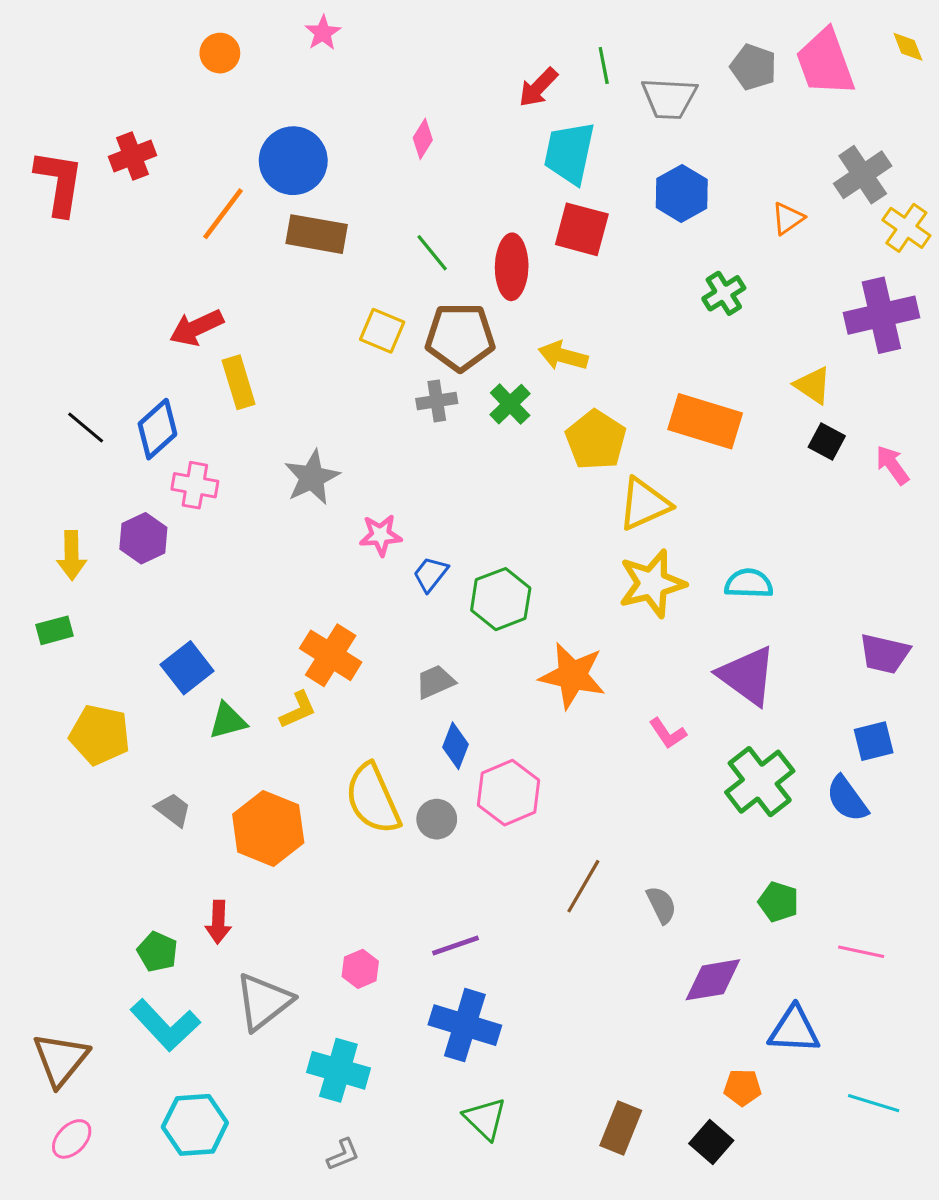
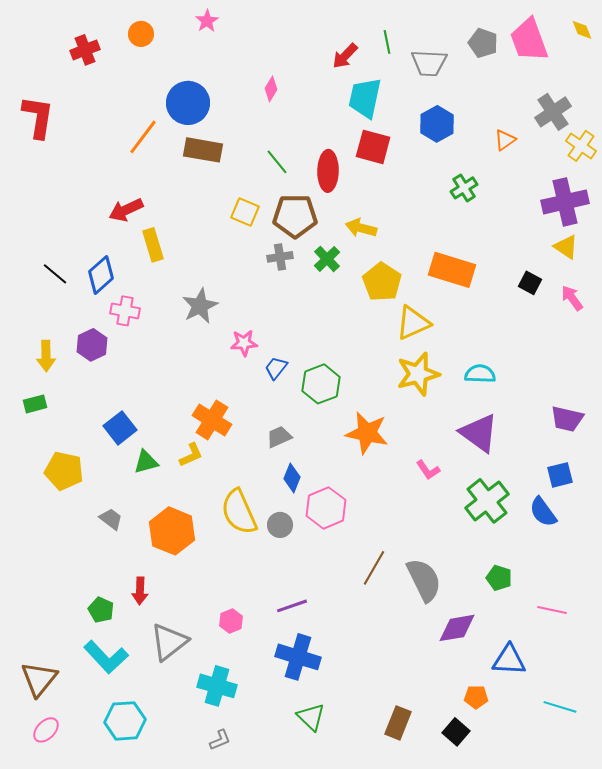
red cross: (132, 156) -> (85, 50), moved
yellow triangle: (813, 385) -> (566, 247), moved
gray semicircle: (661, 905) -> (424, 580), size x1.8

